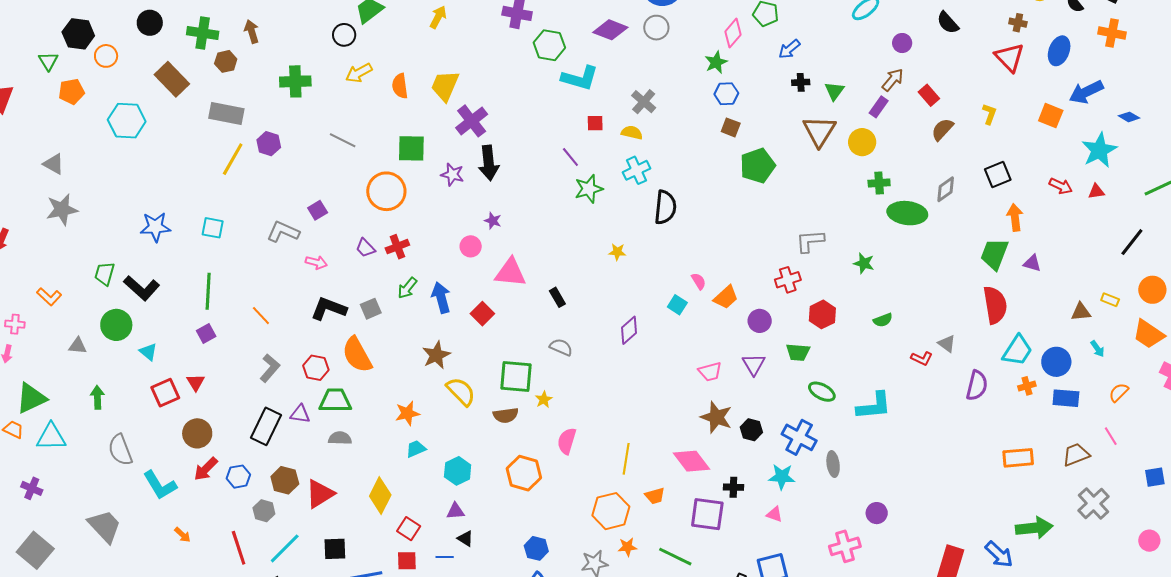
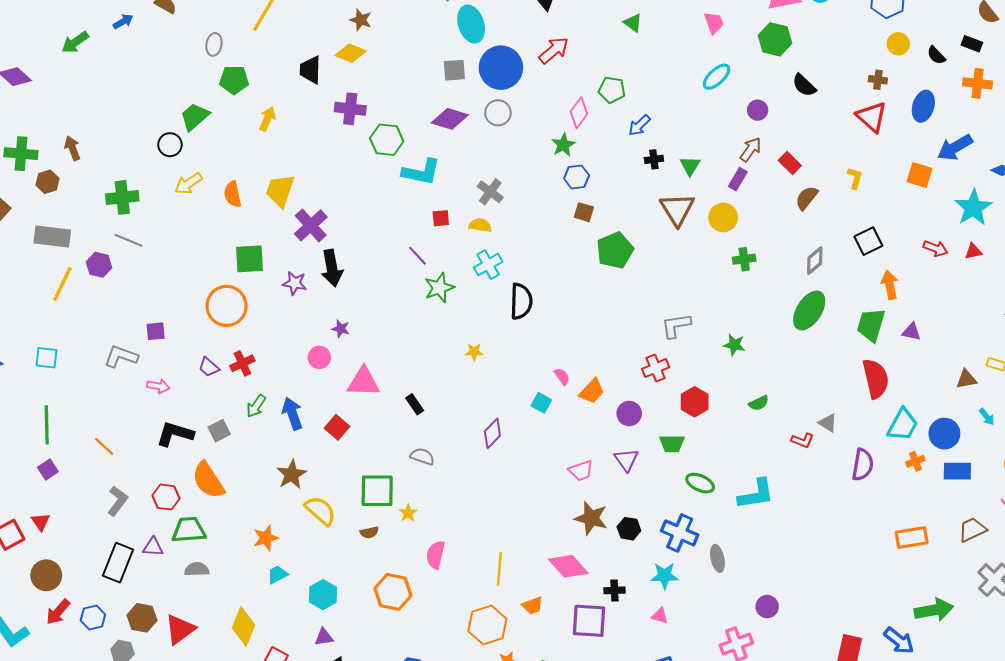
gray line: (343, 140) -> (128, 240), moved
purple square: (318, 210) -> (156, 331), turned 30
green ellipse: (907, 213) -> (809, 310), moved, turned -60
brown semicircle: (506, 415) -> (369, 532), size x0.7

